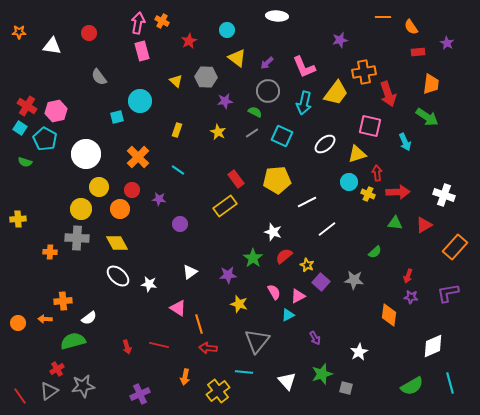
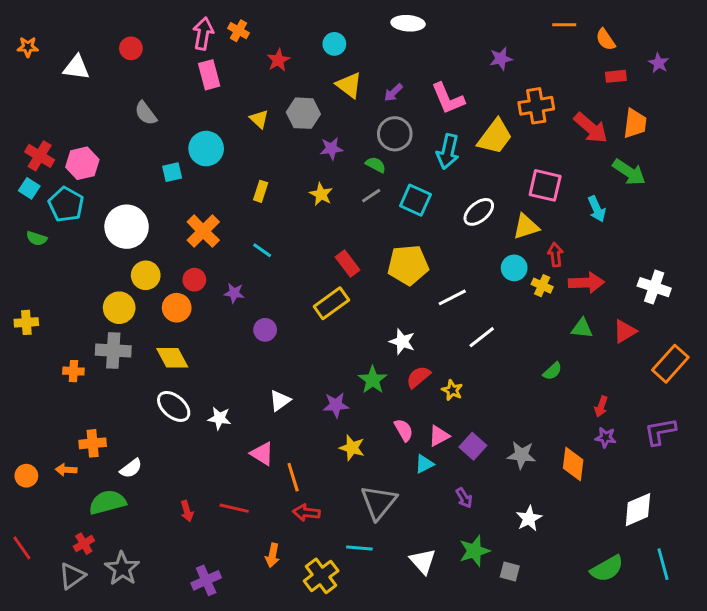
red arrow: (388, 94) -> (591, 128), moved, turned -30
gray star: (354, 280) -> (522, 455), moved
purple square: (321, 282) -> (473, 446), moved
gray star: (83, 386) -> (122, 569), turned -30
red line: (20, 396) -> (22, 548), moved

